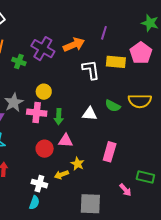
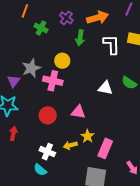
purple cross: (43, 49) -> (66, 18), size x0.6
green arrow: (59, 117) -> (80, 38), moved
red circle: (45, 149) -> (48, 115), moved
pink rectangle: (110, 152) -> (105, 148), moved
cyan semicircle: (34, 203) -> (40, 170), turned 104

